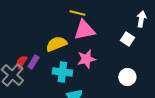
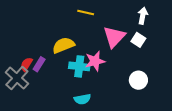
white arrow: (141, 19) -> (143, 16), moved
pink triangle: (84, 30) -> (114, 37), moved, turned -35
cyan cross: (62, 72) -> (79, 66), moved

